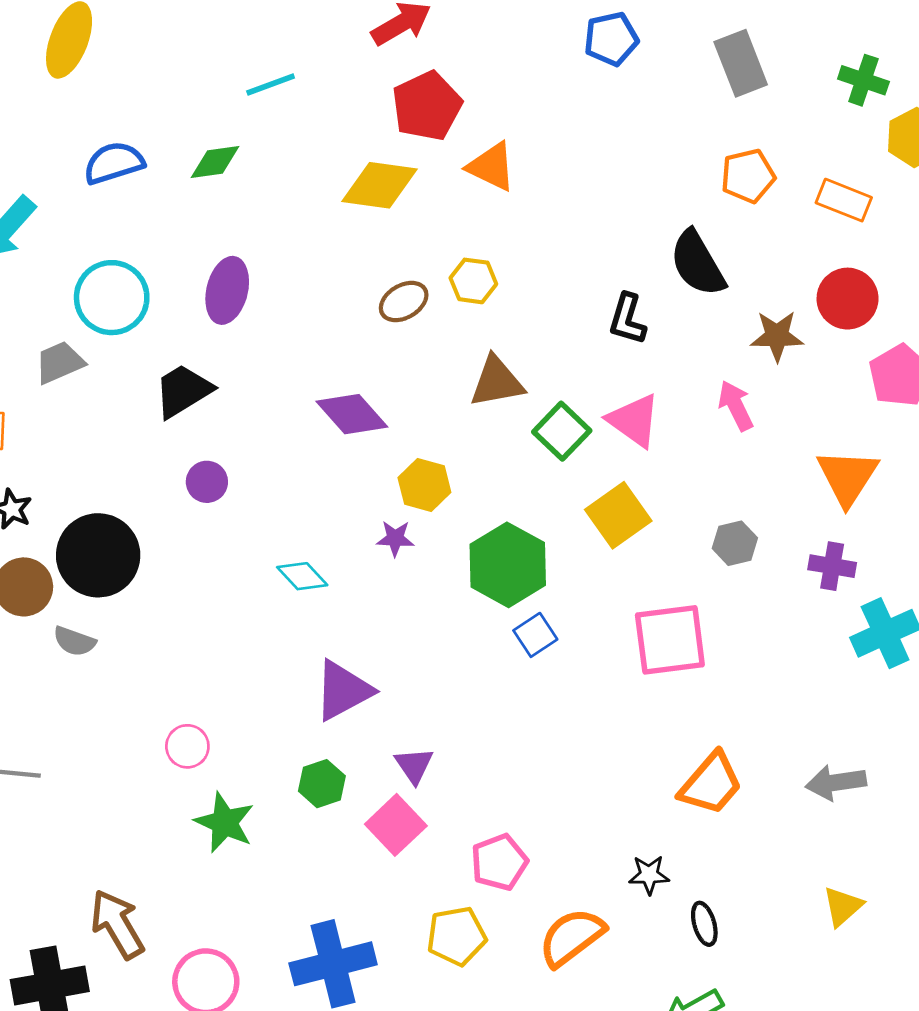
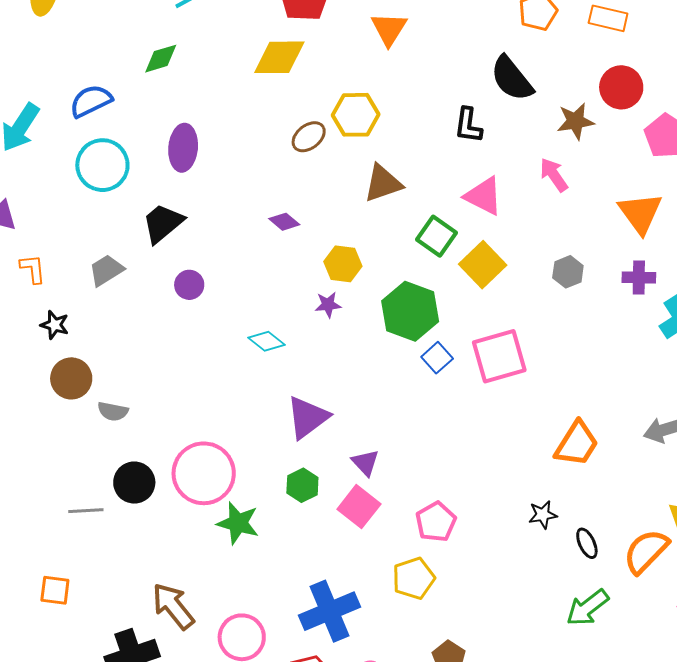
blue semicircle: (114, 163) -> (91, 101), moved
orange triangle: (491, 167) -> (389, 29), moved, turned 45
yellow hexagon: (473, 281) -> (356, 115), size x1.4
gray trapezoid: (59, 363) -> (106, 270), moved
purple diamond: (352, 414) -> (284, 222), size x0.6
green square: (562, 431) -> (437, 236), moved
black circle: (98, 555) -> (134, 483), moved, size x0.7
pink square: (670, 640) -> (499, 356), moved
pink circle: (187, 746) -> (204, 473), size x2.0
orange semicircle: (572, 937) -> (646, 551), moved

